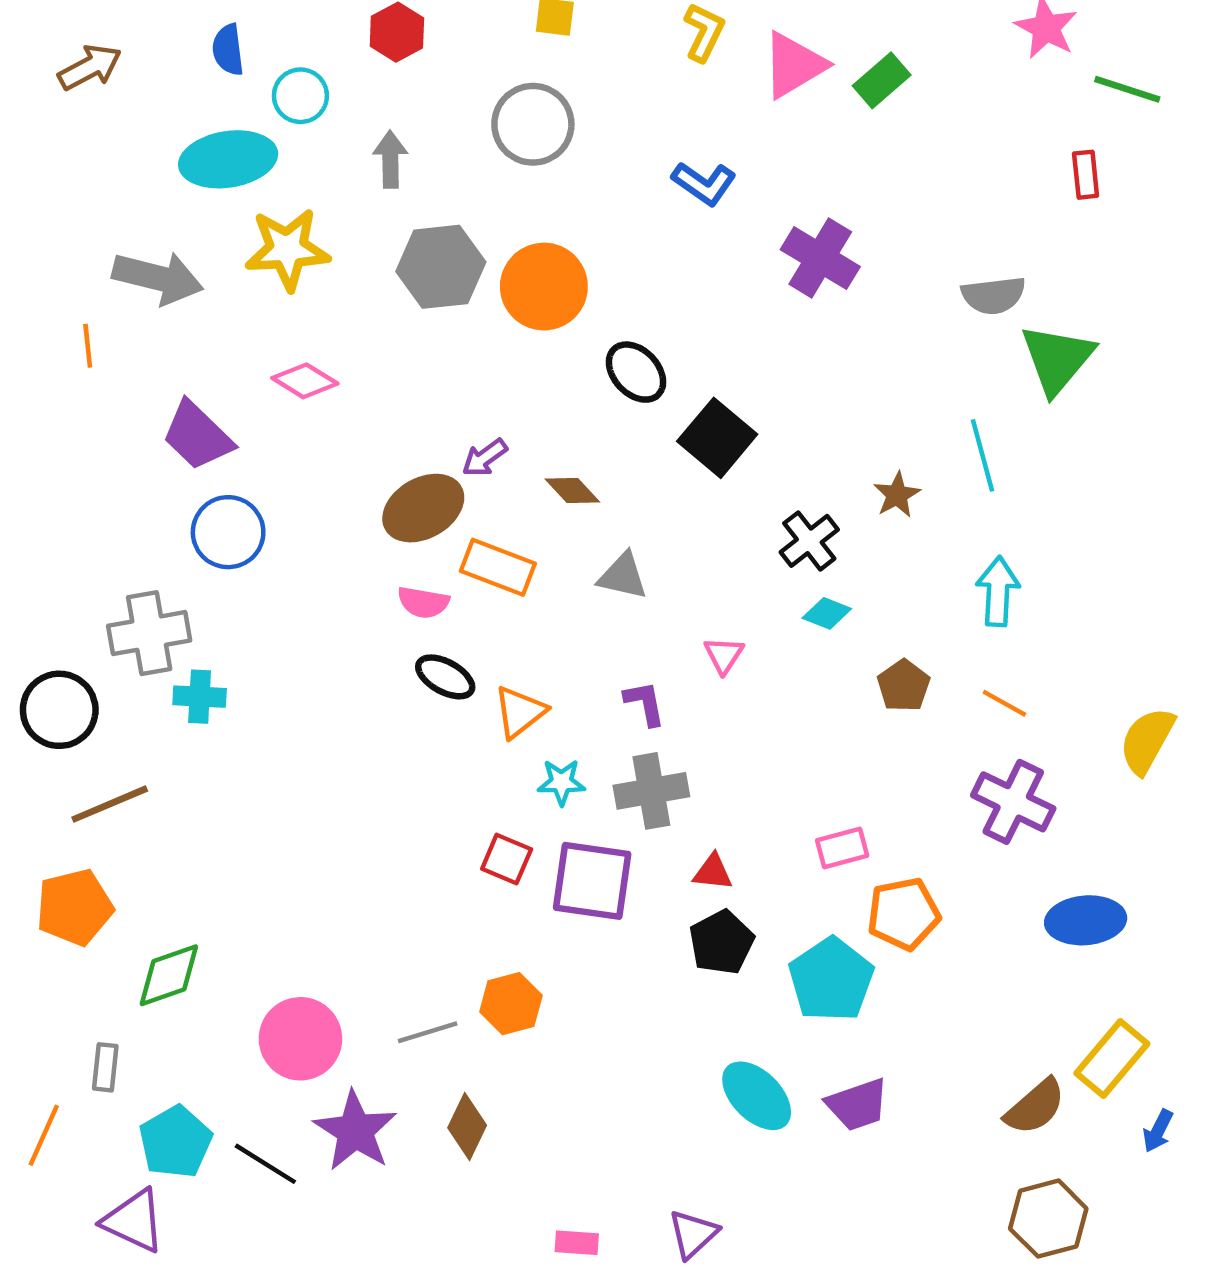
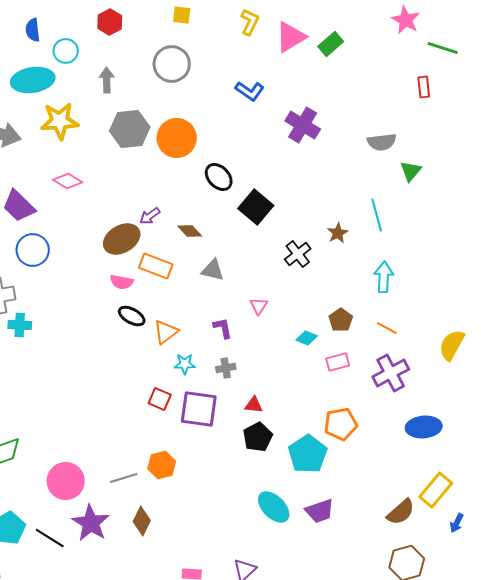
green triangle: (1057, 359) -> (411, 171), size x0.6
cyan diamond: (827, 613) -> (307, 338), moved
gray cross: (651, 791) -> (226, 368), size x0.6
purple cross: (1013, 802) -> (391, 373), turned 36
pink rectangle: (842, 848) -> (338, 362), moved

